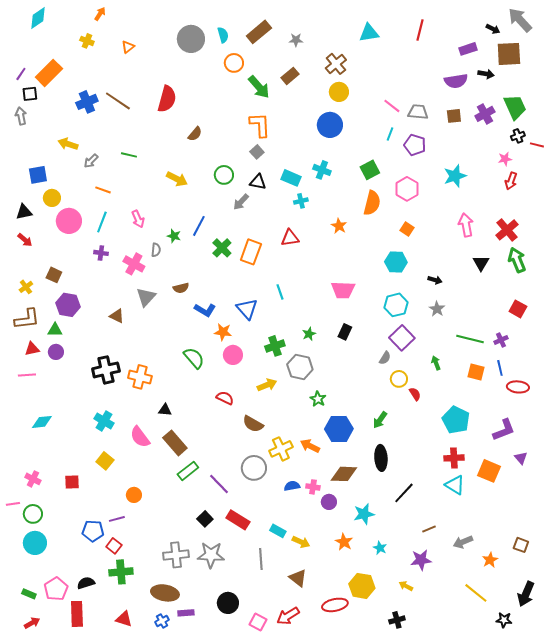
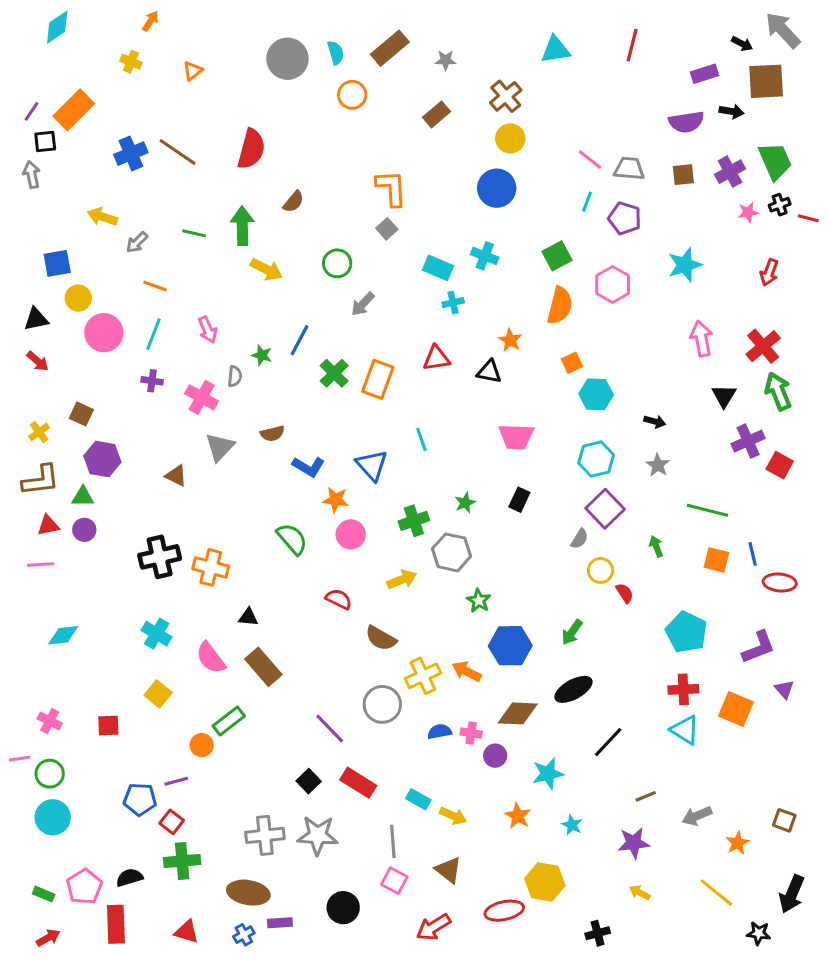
green arrow: (259, 87) -> (242, 226), moved, turned -140
pink star: (505, 159) -> (748, 212), moved
black triangle: (258, 182) -> (489, 372), moved
orange square: (407, 229) -> (572, 363), moved, turned 32
purple cross: (501, 340) -> (748, 441), moved, size x1.5
black ellipse: (381, 458) -> (573, 689), turned 65
green rectangle: (188, 471) -> (229, 721), moved
yellow arrow: (406, 586) -> (640, 893), moved
pink square: (258, 622) -> (394, 881), moved

